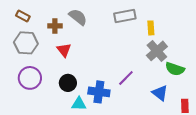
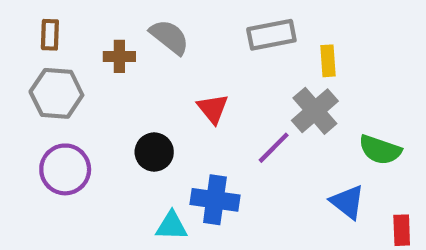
brown rectangle: (23, 16) -> (50, 35), turned 64
red triangle: (64, 50) -> (213, 109), moved
gray cross: (157, 51) -> (315, 111), moved
purple line: (126, 78) -> (274, 148), moved
black circle: (68, 83) -> (154, 152), moved

